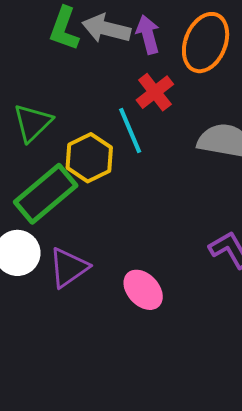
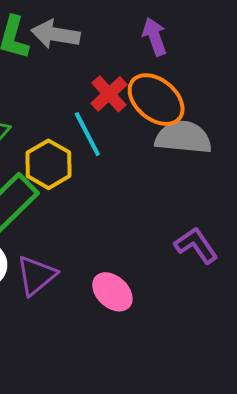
purple arrow: (148, 35) -> (155, 37), moved
orange ellipse: (206, 43) -> (156, 100), moved, turned -68

